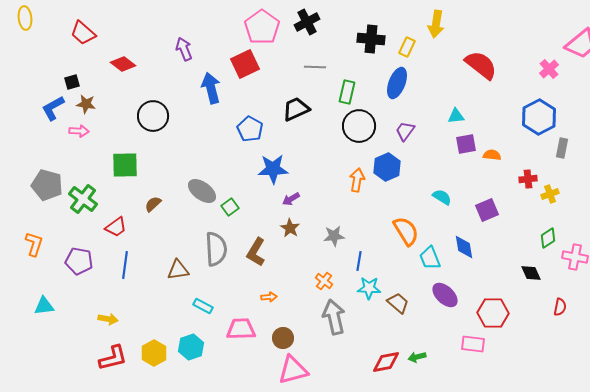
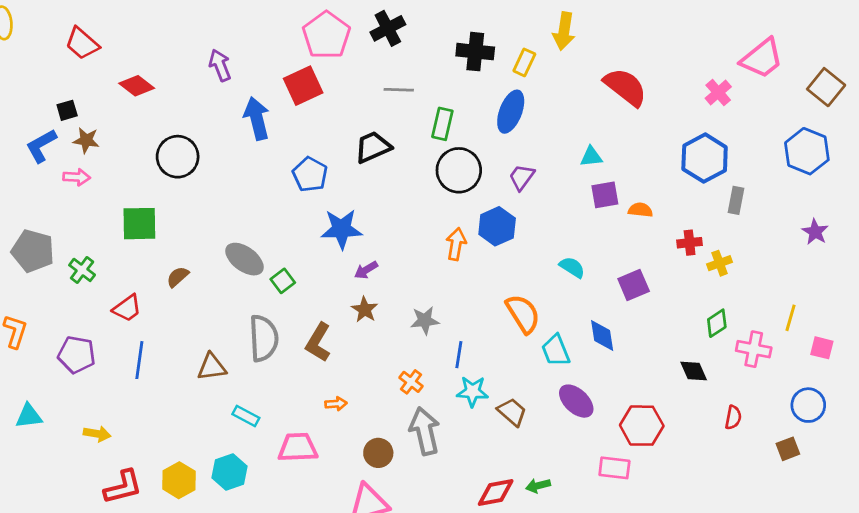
green cross: (83, 199) -> (82, 270), size x0.7
yellow arrow: (108, 319) -> (97, 434), moved
brown circle: (283, 338) -> (378, 453), moved

